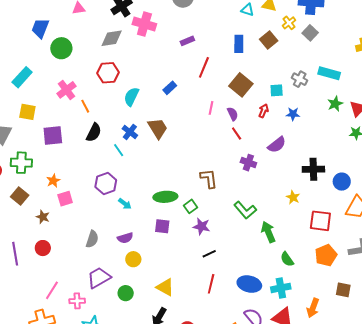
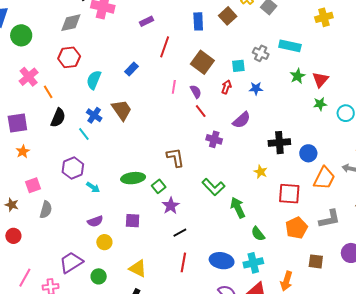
orange star: (53, 181) -> (23, 151), moved
purple square: (162, 226) -> (133, 221), moved
purple star: (201, 226) -> (171, 206), turned 30
gray semicircle: (92, 239) -> (46, 210), moved

